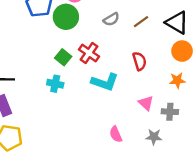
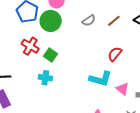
red cross: (89, 53) -> (30, 46), moved
red semicircle: (139, 61) -> (115, 54), turned -119
cyan L-shape: (105, 82) -> (100, 79), moved

